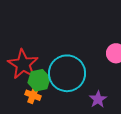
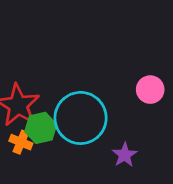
orange cross: (33, 95) -> (21, 142), moved

